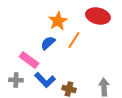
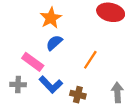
orange star: (58, 21) -> (51, 18), moved
orange line: (74, 40) -> (90, 60), moved

